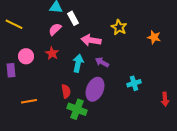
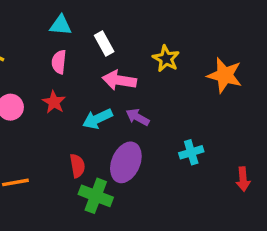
white rectangle: (73, 18) -> (104, 44), moved
pink semicircle: (55, 29) -> (59, 62), turned -40
orange star: (154, 37) -> (225, 75), size x1.5
cyan arrow: (78, 63) -> (97, 119), turned -126

